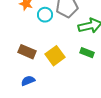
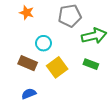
cyan circle: (45, 15) -> (43, 43), moved

